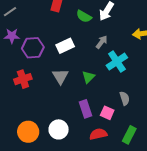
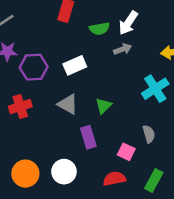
green semicircle: (84, 16) -> (99, 29), turned -42
gray arrow: (102, 42) -> (123, 49), moved, turned 32
cyan cross: (117, 61) -> (155, 89), moved
gray triangle: (60, 76) -> (68, 104), turned -30
purple rectangle: (85, 109) -> (88, 137), moved

